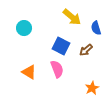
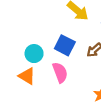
cyan circle: (24, 28) -> (34, 54), moved

